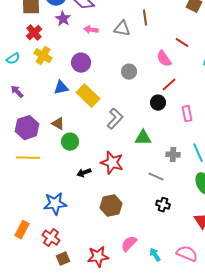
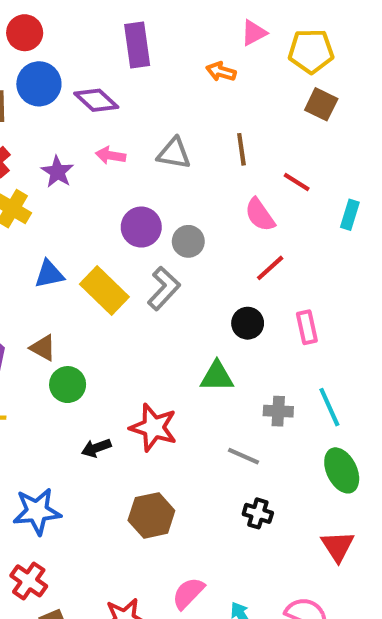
brown line: (145, 18) -> (241, 149), moved
purple star: (63, 19) -> (57, 172), moved
purple circle: (81, 63) -> (141, 227), moved
black circle: (158, 103) -> (248, 323), moved
gray L-shape: (115, 119) -> (164, 288), moved

